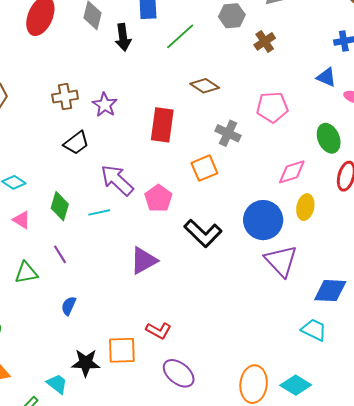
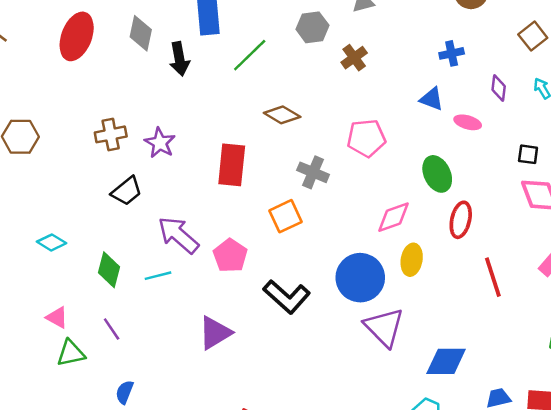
pink triangle: (22, 220) -> (57, 317), moved

